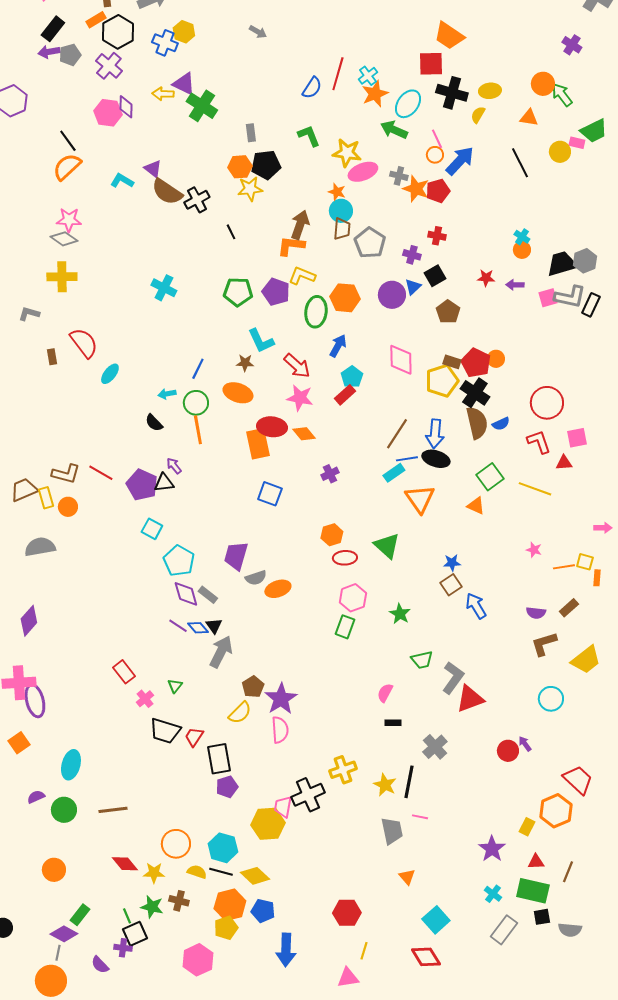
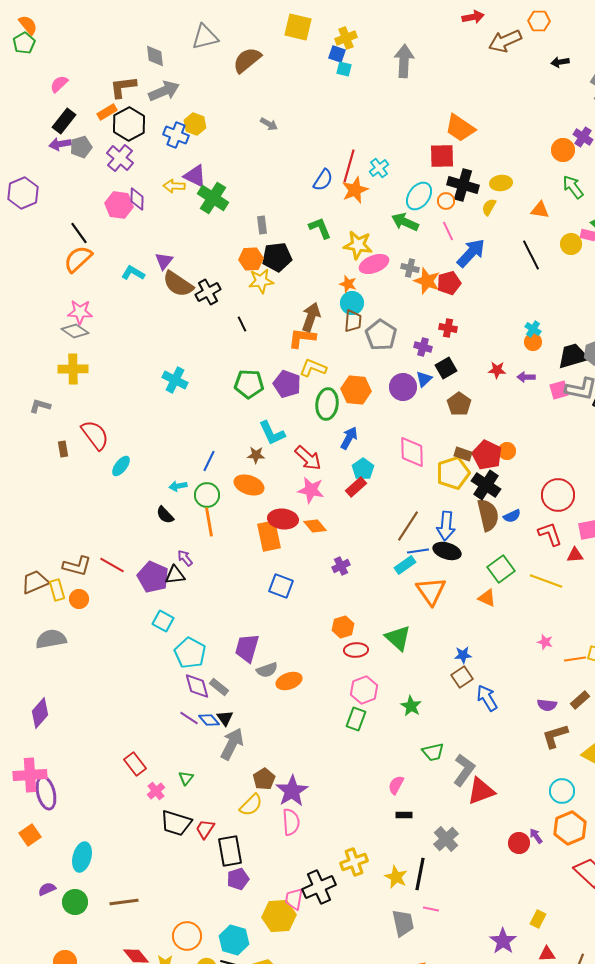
orange circle: (543, 84) -> (563, 150), moved
orange star: (375, 94) -> (355, 190), moved
orange circle: (435, 155) -> (446, 201), moved
purple triangle: (153, 169) -> (164, 261), turned 30
orange hexagon: (556, 811) -> (570, 828), moved

